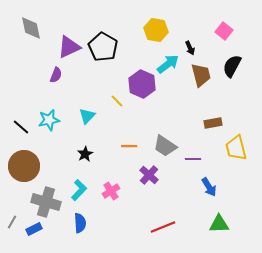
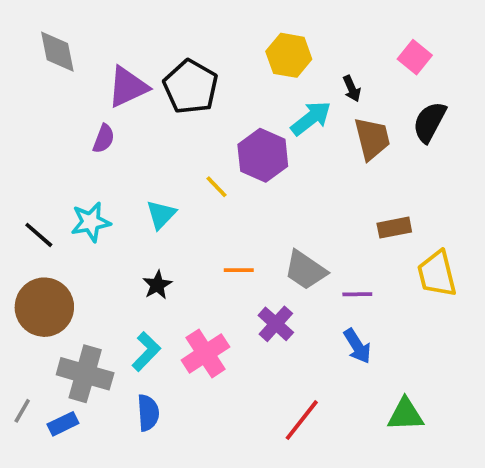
blue arrow: (209, 187) -> (357, 346), moved
pink cross: (111, 191) -> (205, 353), size x1.4
red line: (163, 227) -> (302, 420), turned -30

